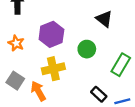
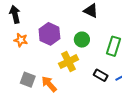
orange star: (16, 43) -> (21, 40), moved
yellow cross: (53, 69) -> (69, 62), moved

